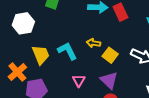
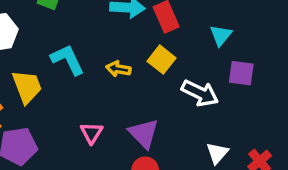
cyan L-shape: (67, 51) -> (68, 60), moved
yellow square: (110, 55) -> (161, 60), moved

